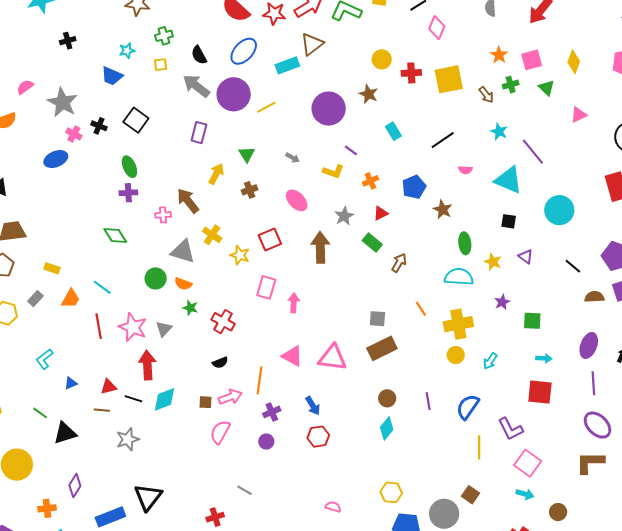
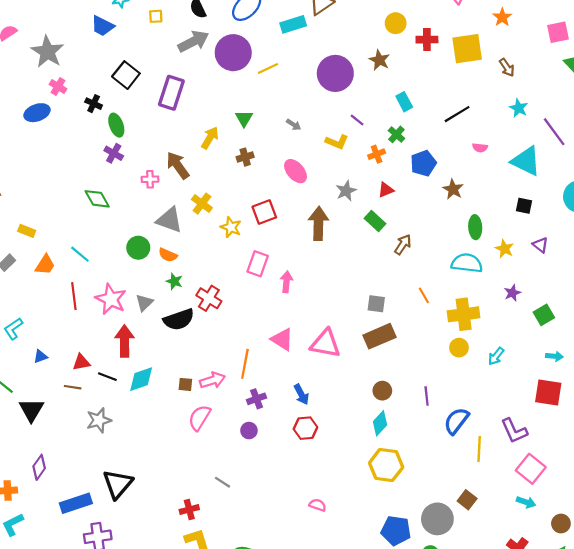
orange star: (499, 55) -> (502, 17), moved
green cross: (511, 85) -> (396, 134), moved, turned -35
gray arrow: (196, 86) -> (193, 41), turned 112
black cross: (99, 126) -> (94, 104), moved
purple rectangle: (199, 133) -> (171, 93), moved, size x1.4
purple cross: (128, 193) -> (114, 153), turned 30
green square: (532, 321) -> (544, 315), turned -36
black semicircle: (220, 363) -> (179, 320), moved, size x1.8
blue semicircle: (468, 407) -> (456, 421), moved
black triangle: (65, 433) -> (31, 410), turned -45
yellow hexagon: (391, 492) -> (386, 465), moved, size x1.4

